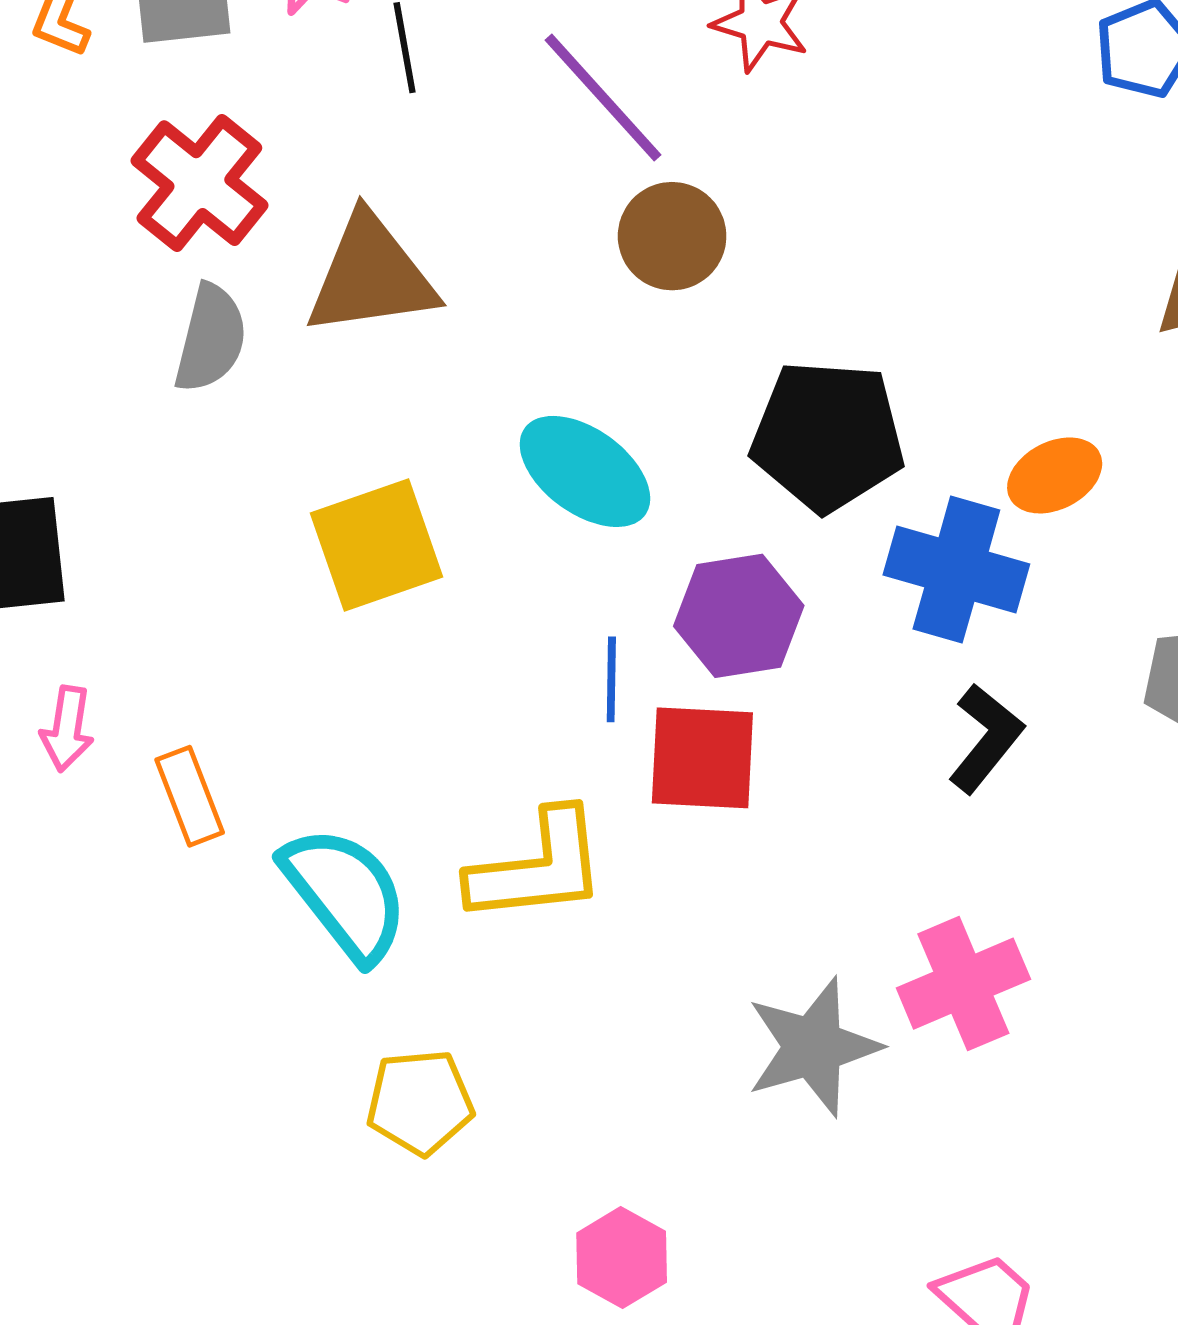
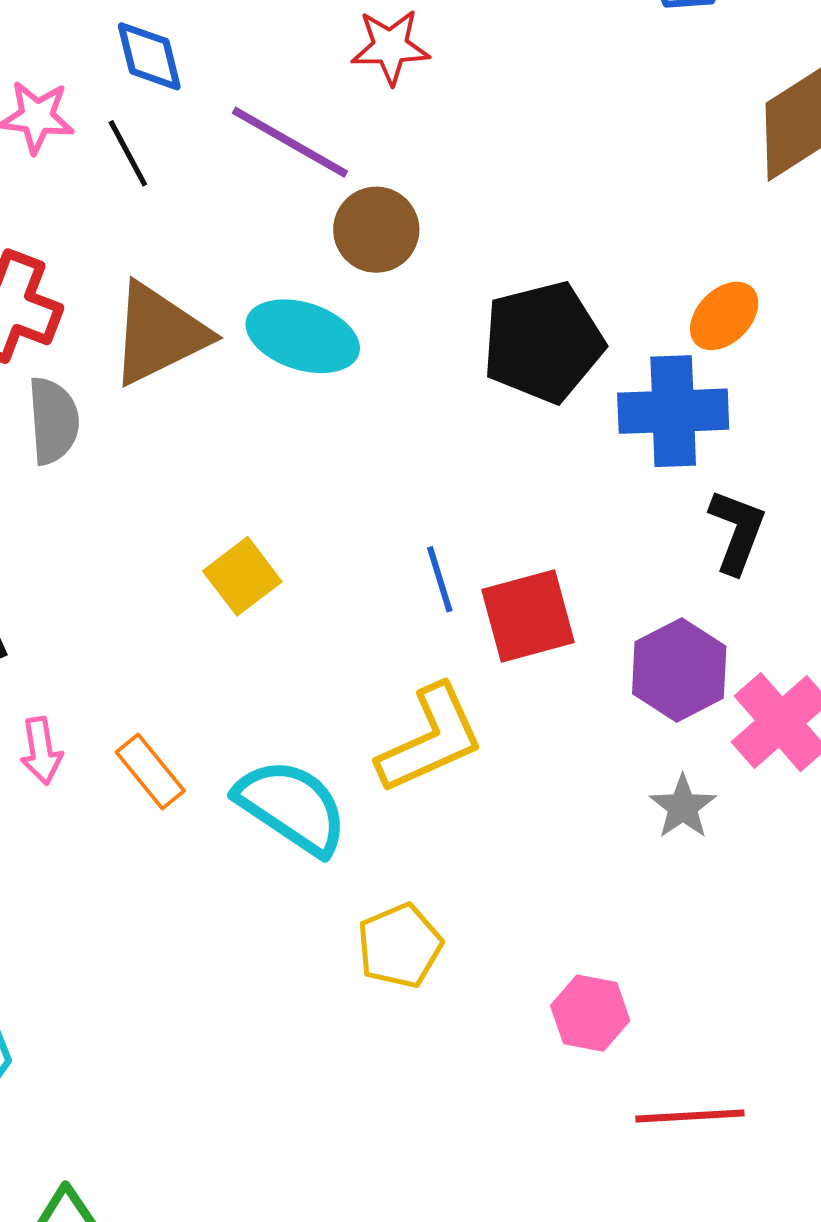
cyan ellipse: (585, 471) -> (303, 336), moved
yellow square: (377, 545) -> (242, 576), moved, size x0.7
purple hexagon: (739, 616) -> (679, 670), moved
gray star: (813, 1047) -> (683, 807), size x0.6

